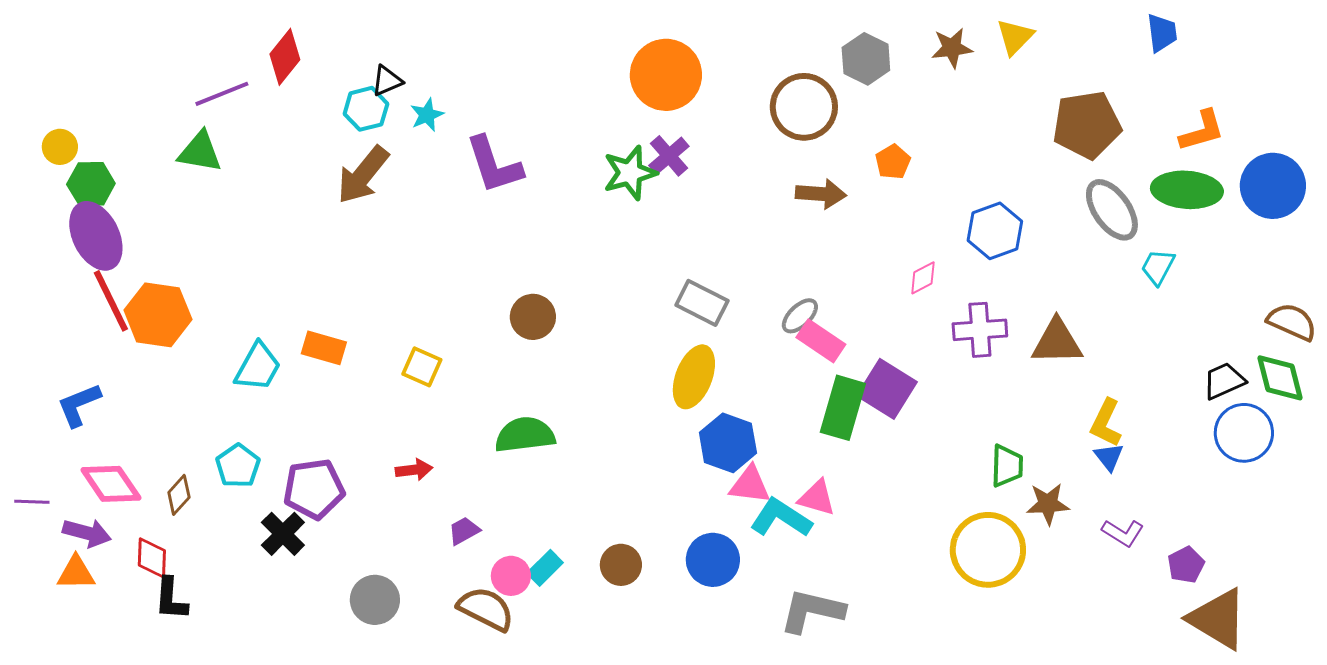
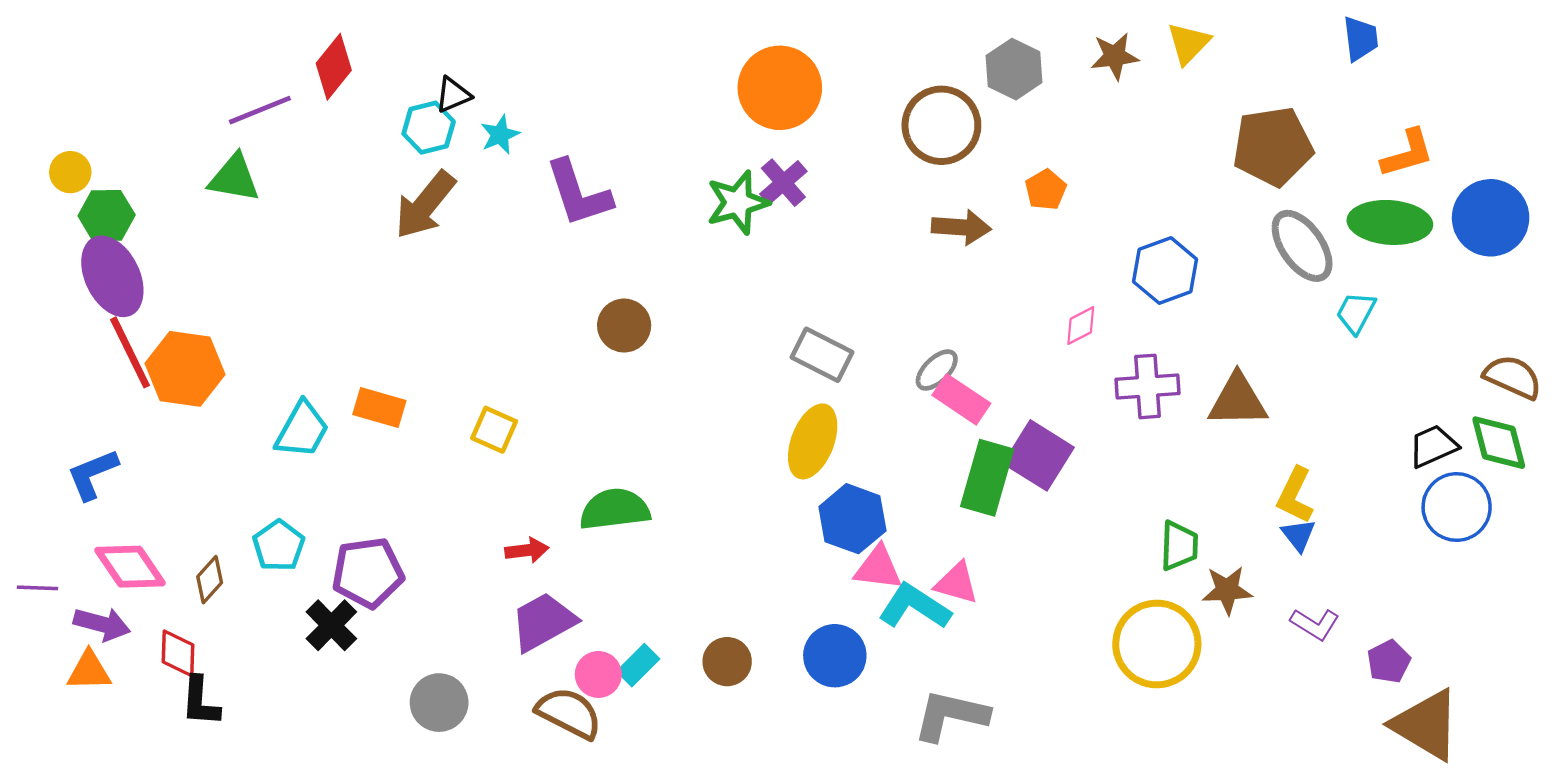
brown circle: (533, 317) -> (624, 326), moved
red arrow: (414, 470) -> (527, 550), moved
purple trapezoid: (464, 531) -> (543, 622), size x1.8

